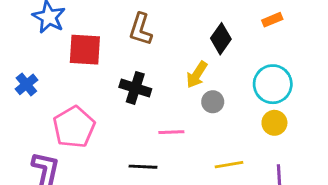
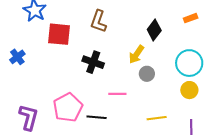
pink pentagon: (74, 127) -> (68, 107), moved

